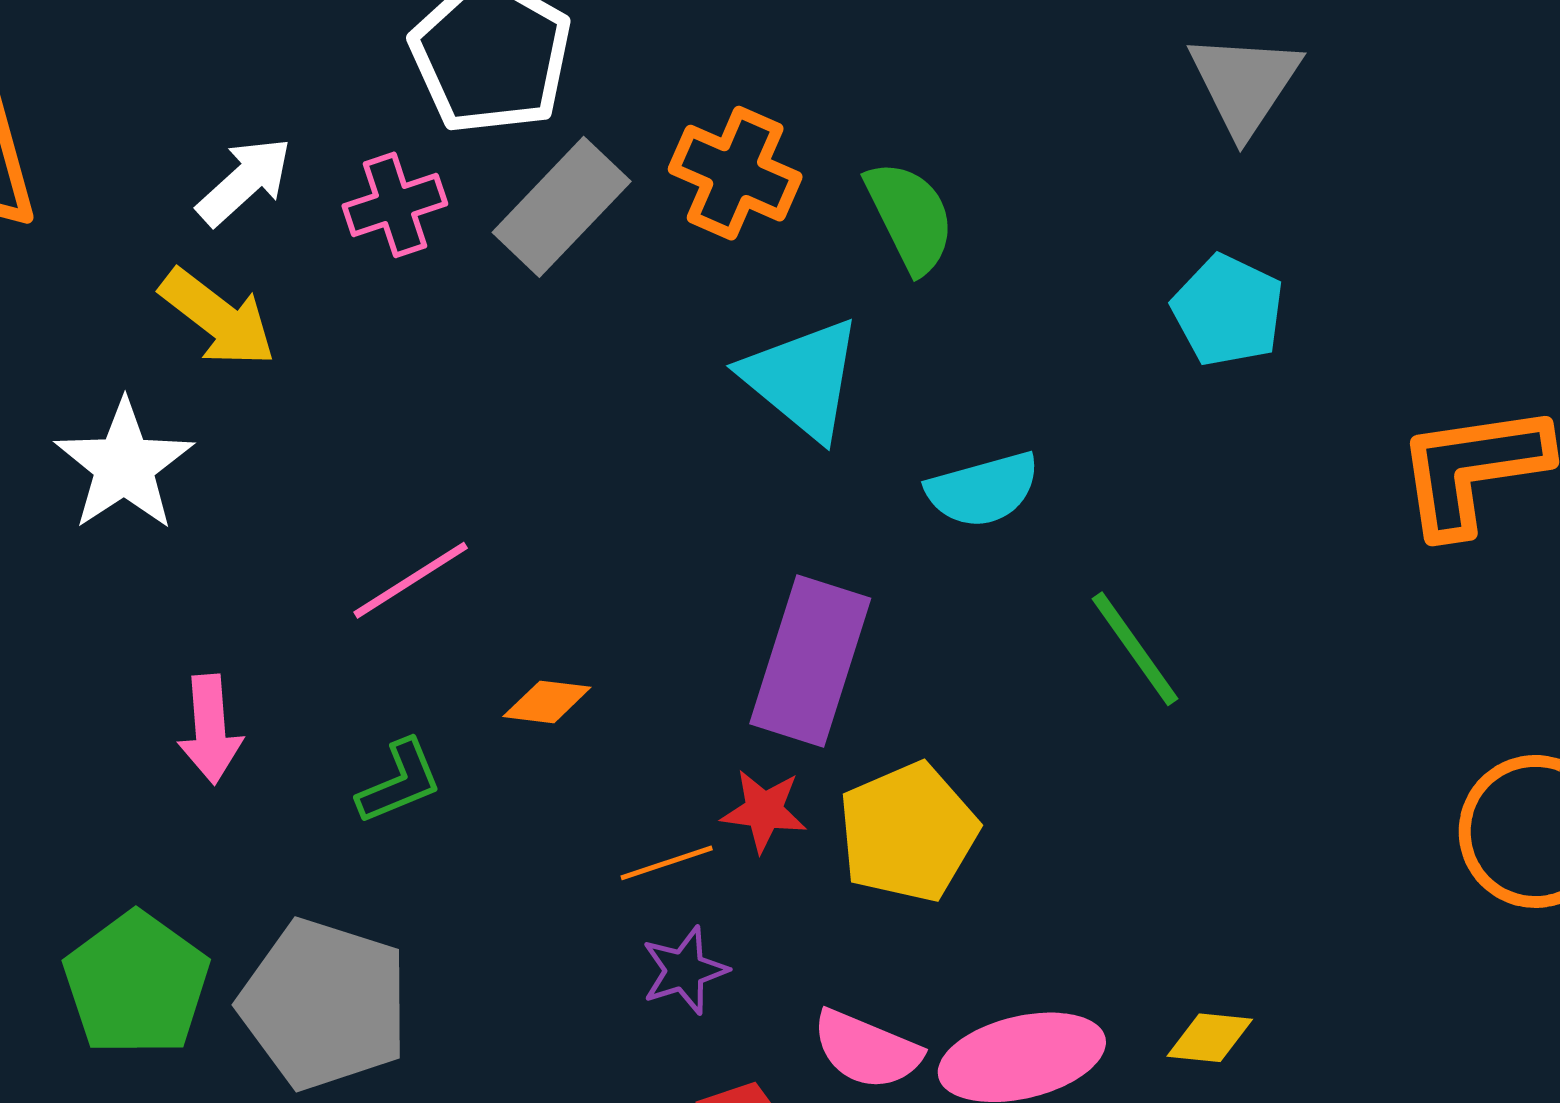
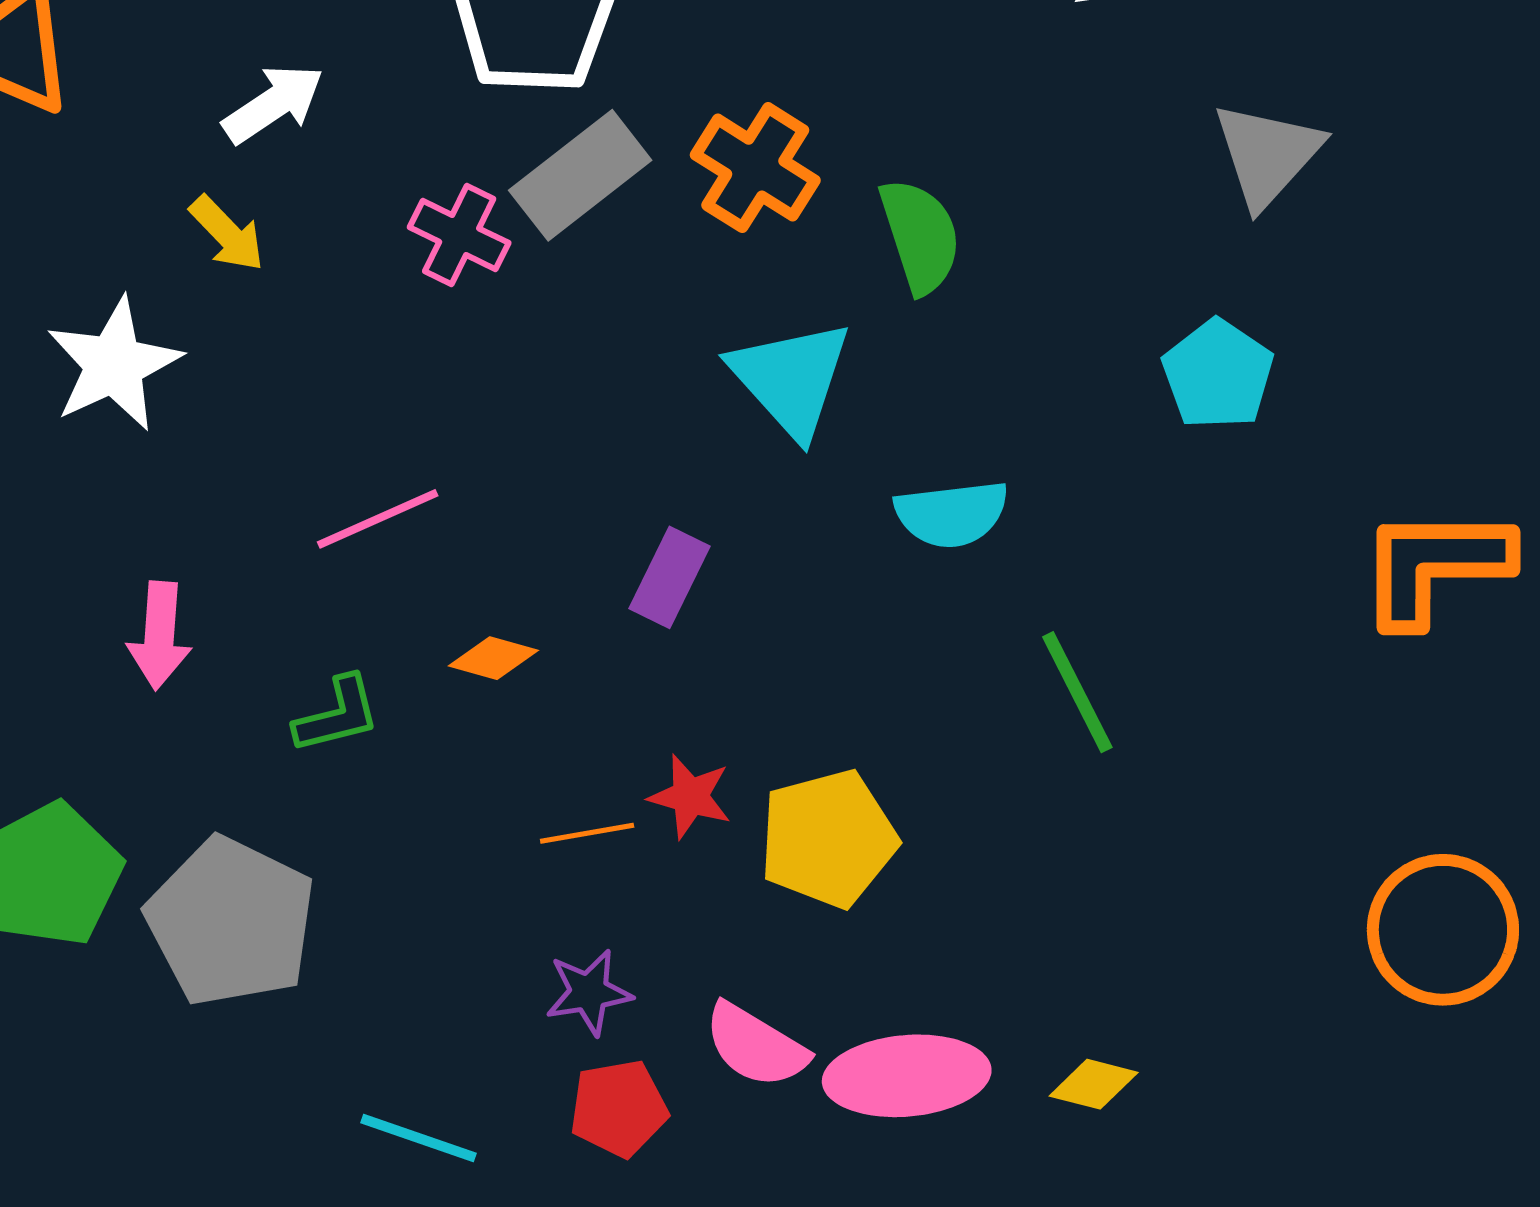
pink cross: (395, 205) -> (459, 235), moved, turned 36
yellow arrow: (218, 318) -> (227, 234), size x0.7
purple rectangle: (810, 661) -> (670, 577), moved, size x0.6
purple star: (685, 970) -> (589, 992), moved

